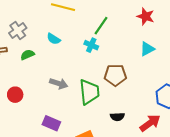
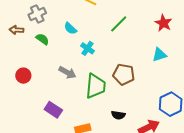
cyan cross: (91, 45) -> (87, 48), moved
green semicircle: (27, 55) -> (42, 39), turned 48

